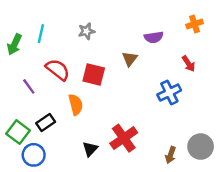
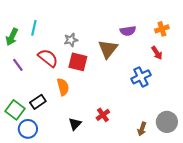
orange cross: (195, 24) -> (162, 29), moved
gray star: (86, 31) -> (71, 40), moved
brown triangle: (130, 59) -> (108, 49), size x1.5
purple line: (29, 86) -> (18, 65), moved
red cross: (124, 138) -> (103, 115), size x0.6

